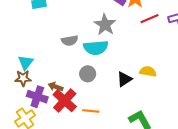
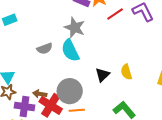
cyan semicircle: (96, 48) -> (70, 51), turned 80
yellow semicircle: (148, 71) -> (126, 72), moved, turned -105
gray circle: (88, 74) -> (70, 91), moved, size x1.6

